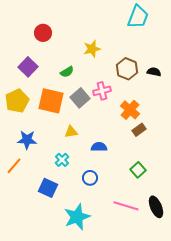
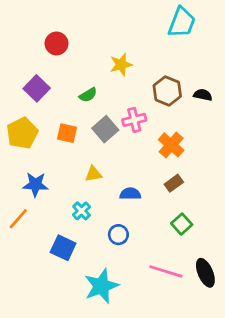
orange square: (51, 101) -> (67, 133), size x0.6
brown rectangle: (139, 130) -> (174, 183), moved

